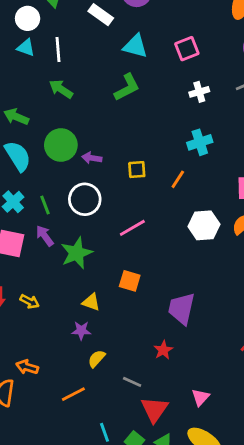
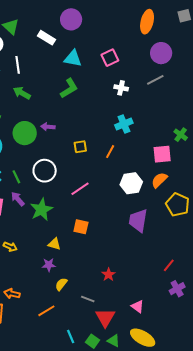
white cross: (199, 92) -> (121, 88), turned 32
purple arrow: (92, 158) -> (48, 127), moved
purple trapezoid: (181, 308) -> (138, 220), moved
pink triangle: (200, 397) -> (138, 306), turned -32

